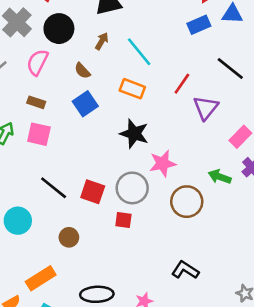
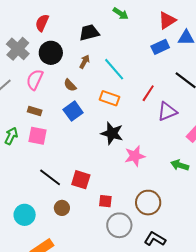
purple triangle: (206, 108) -> (167, 111), turned 30
gray circle: (132, 188) -> (119, 225), moved
brown circle: (187, 202) -> (148, 203), moved
cyan circle: (18, 221) -> (25, 215), moved
brown circle: (69, 237) -> (62, 208), moved

